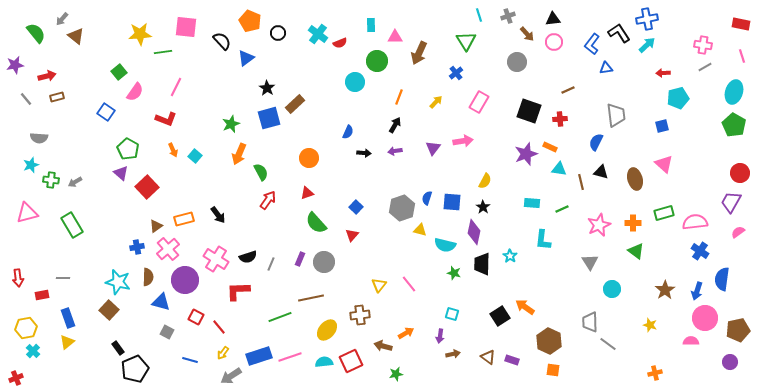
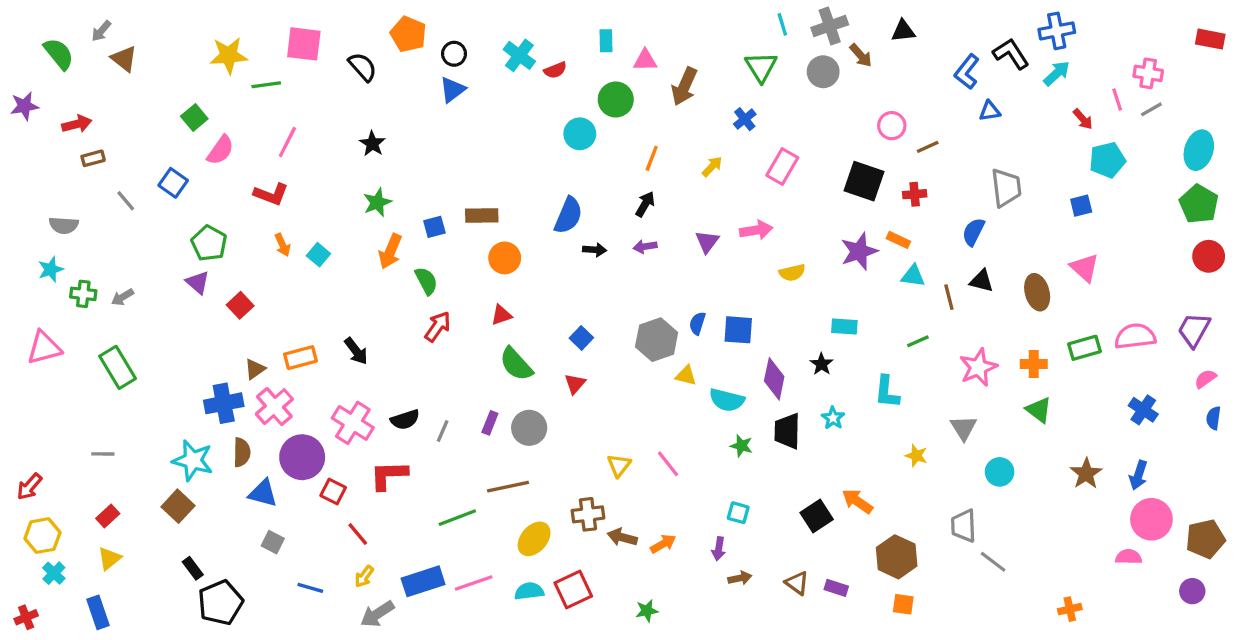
gray cross: (508, 16) -> (830, 26), size x1.5
pink circle: (554, 42) -> (892, 126), moved
pink line: (742, 56) -> (1117, 100), moved
blue triangle: (246, 58) -> (452, 90), moved
gray circle: (517, 62) -> (823, 72), moved
red arrow: (663, 73) -> (1083, 119), turned -128
black star: (267, 88) -> (372, 144), moved
gray line: (26, 99) -> (126, 201), moved
brown rectangle: (295, 104) -> (482, 215), moved, turned 42
blue square: (269, 118) -> (434, 227), moved, size x0.6
blue semicircle: (348, 132) -> (568, 215), size x1.6
red circle: (740, 173) -> (1209, 256), moved
yellow semicircle: (485, 181) -> (792, 273), moved, turned 49
red square: (147, 187) -> (240, 305), size x0.7
cyan rectangle: (532, 203) -> (844, 327), moved
black star: (483, 207) -> (822, 364), moved
pink semicircle: (695, 222) -> (1135, 336), moved
blue cross: (137, 247) -> (224, 403), size x1.6
red arrow: (18, 278) -> (29, 487), moved, turned 48
blue semicircle: (722, 279) -> (1214, 418), moved, size x0.6
red rectangle: (42, 295) -> (108, 516), moved, turned -32
red square: (196, 317) -> (333, 491), moved
blue rectangle: (68, 318) -> (98, 612), moved
yellow star: (650, 325) -> (916, 456), moved
brown arrow: (383, 346) -> (622, 537), moved

